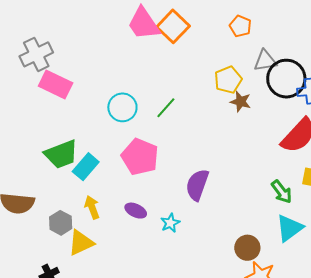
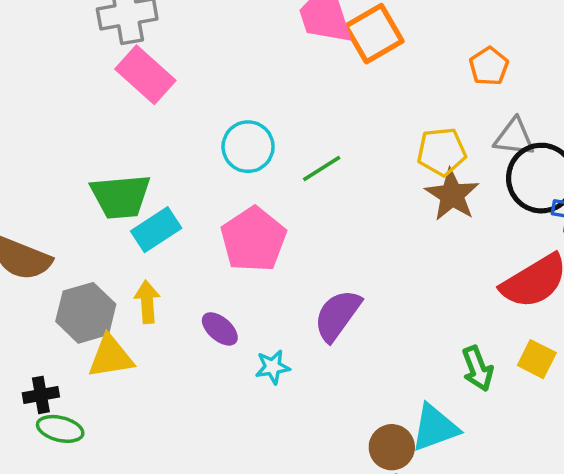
brown star: (241, 102) -> (452, 195), size x1.4
gray hexagon: (61, 223) -> (86, 313), size x1.4
cyan triangle: (289, 228) -> (435, 428), moved

